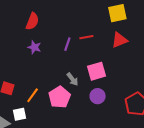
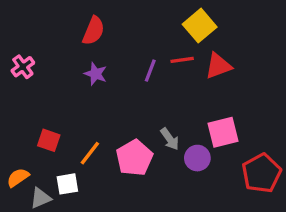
yellow square: (117, 13) -> (200, 26), moved, turned -30
red triangle: (119, 40) -> (218, 66), moved
pink square: (96, 71) -> (223, 132), moved
gray arrow: (72, 79) -> (170, 139), moved

